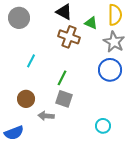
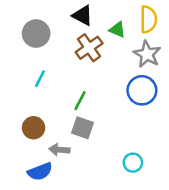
gray circle: (19, 18) -> (36, 34), moved
brown cross: (69, 37) -> (89, 48), turned 35
blue semicircle: (14, 133) -> (40, 172), moved

